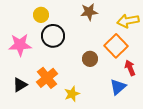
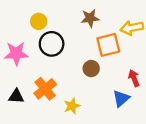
orange square: (116, 46) -> (108, 45), moved, turned 30
black triangle: (20, 85) -> (16, 96), turned 35

